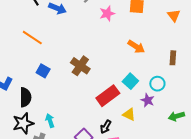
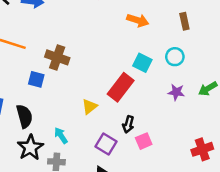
brown cross: (80, 66) -> (57, 57), moved
purple star: (148, 100) -> (176, 92), moved
yellow triangle: (129, 114) -> (90, 107), moved, turned -48

